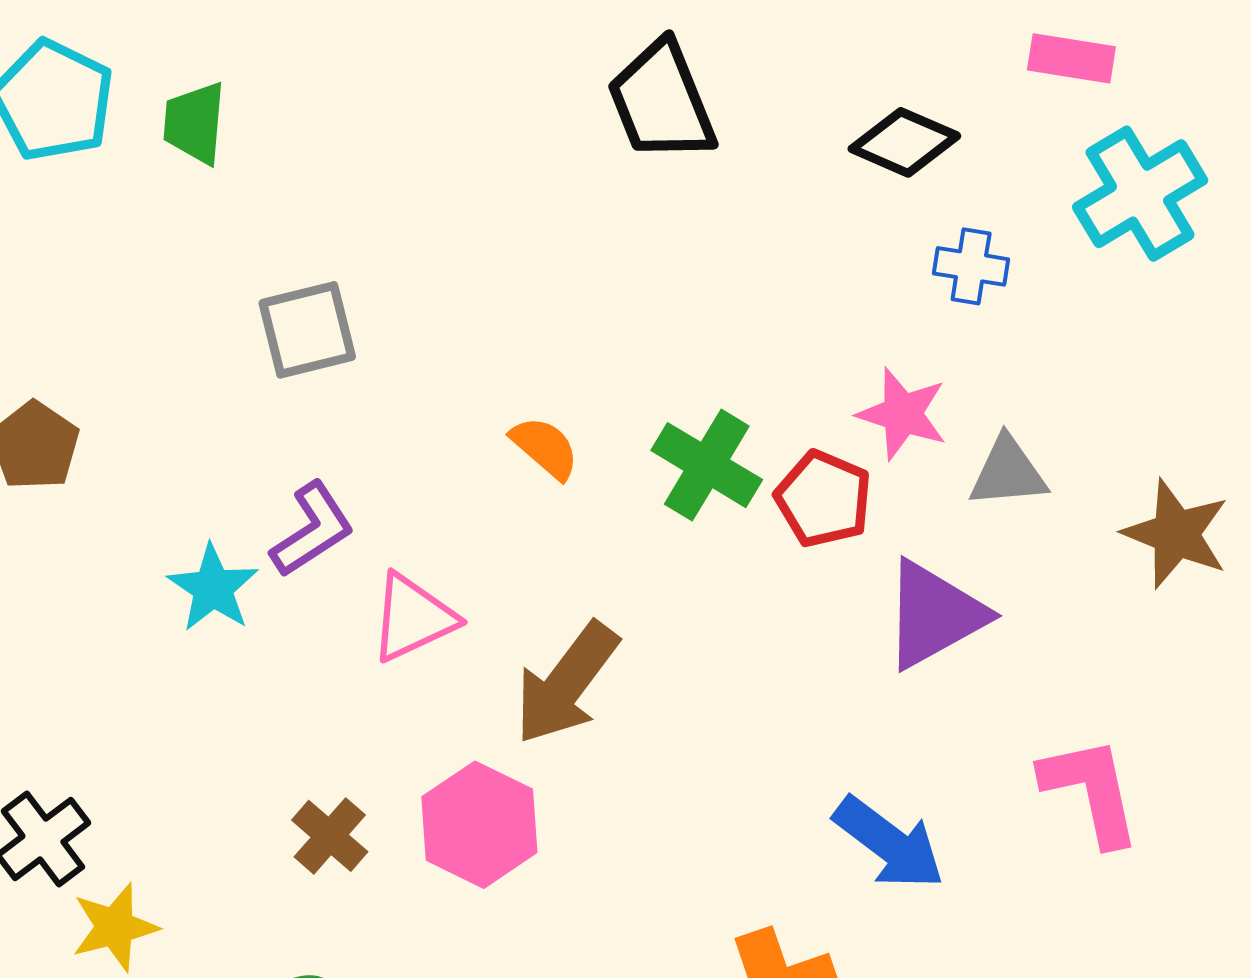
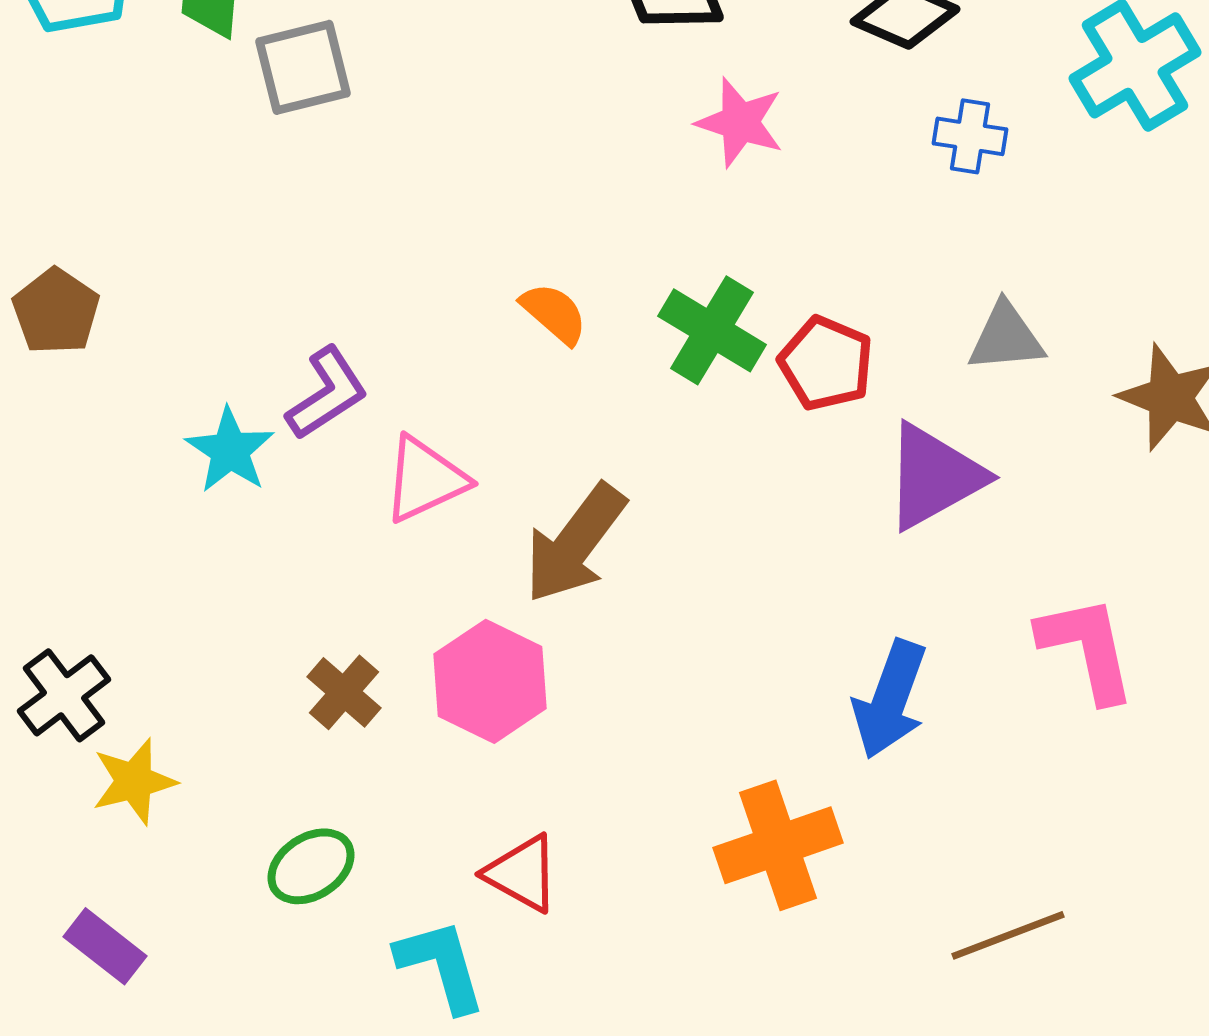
gray square: (307, 330) -> (303, 67), moved
pink star: (902, 414) -> (740, 122), moved
blue arrow: (889, 843) -> (890, 699), turned 73

